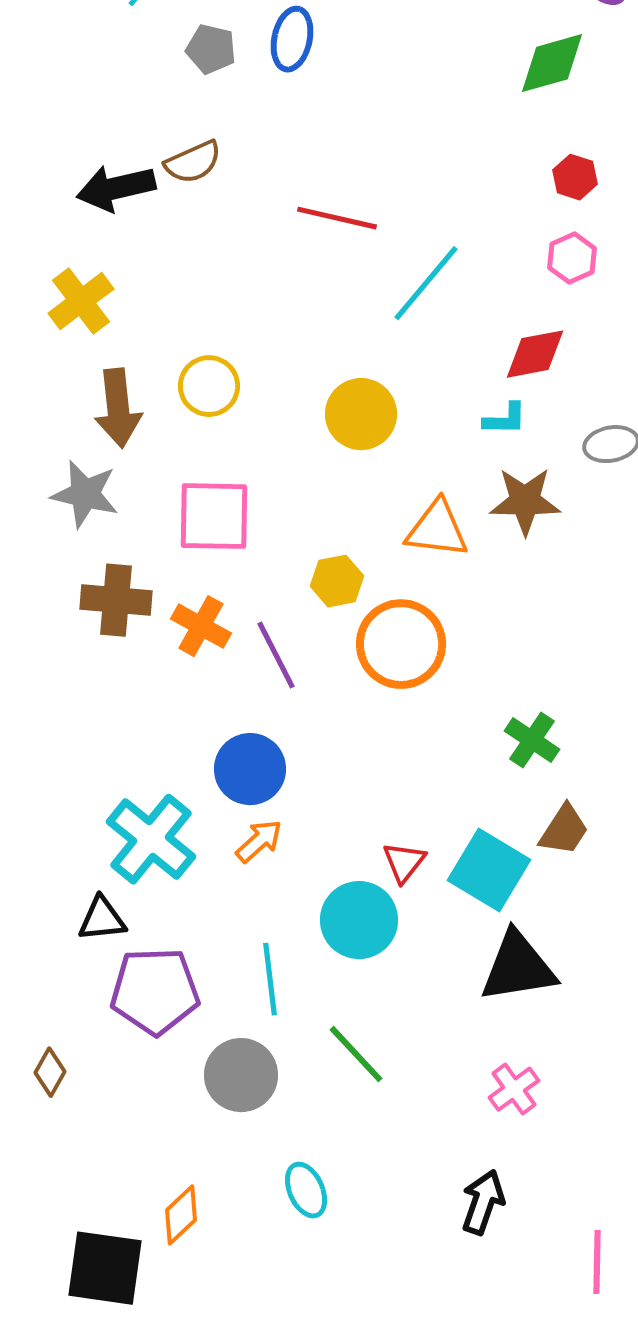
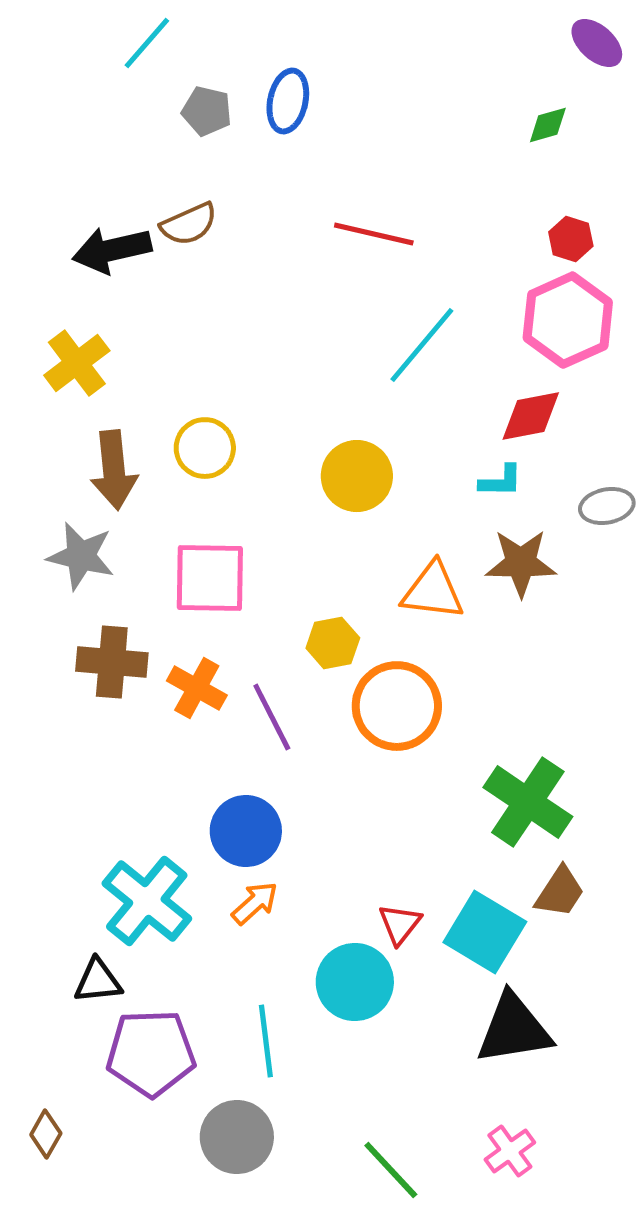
green diamond: (552, 63) -> (548, 125), size x0.6
red line: (337, 218) -> (374, 234), moved
pink hexagon: (572, 258) -> (568, 320), size x1.8
green cross: (532, 740) -> (528, 802), size x1.6
green line: (356, 1054) -> (391, 1170), moved

